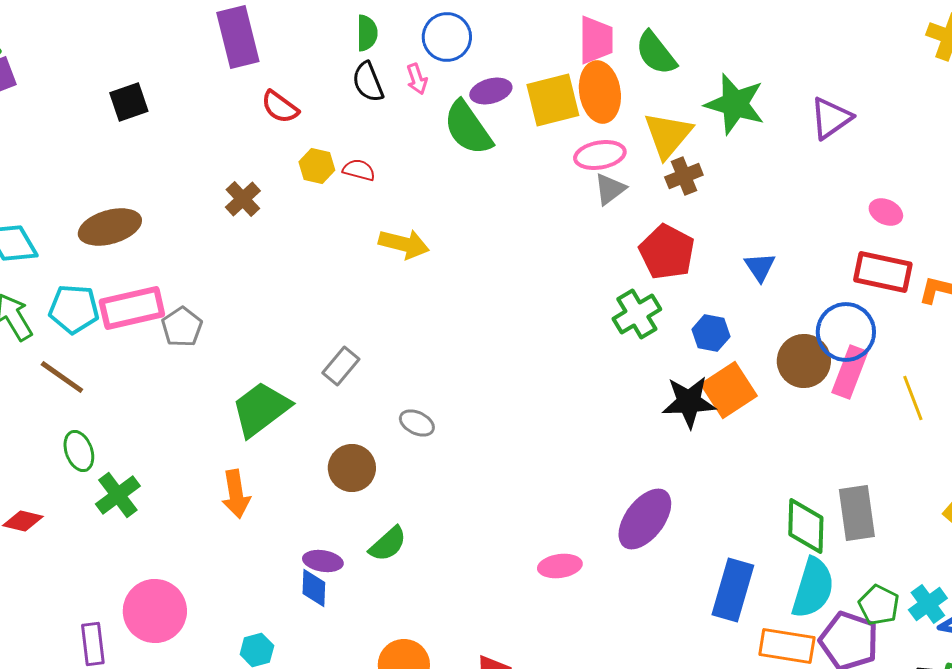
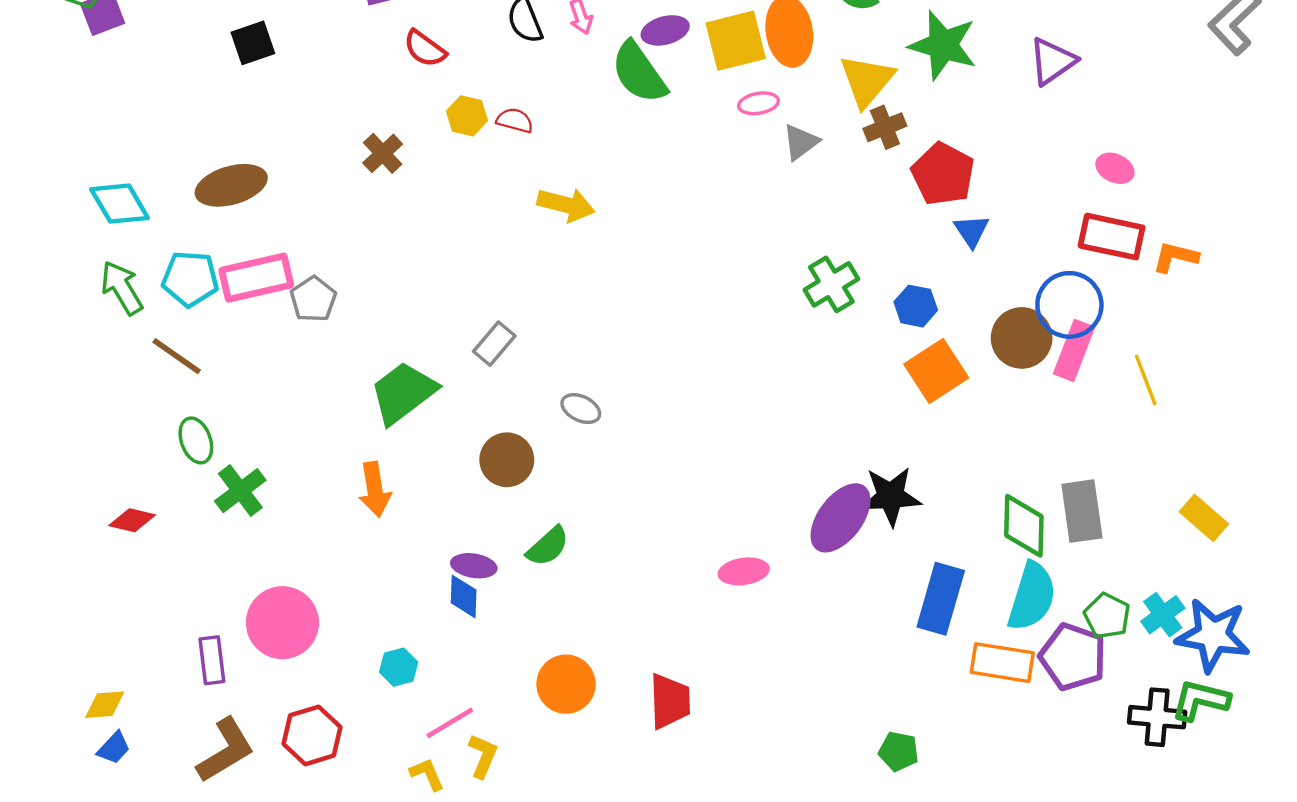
pink ellipse: (600, 155) -> (759, 103), moved, size x0.7
red pentagon: (667, 252) -> (943, 174), moved
black star: (689, 402) -> (891, 496), moved

